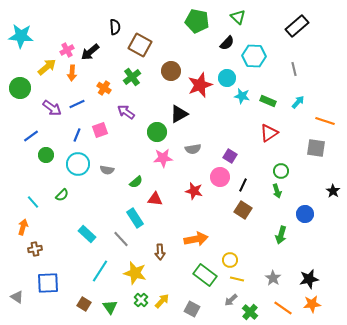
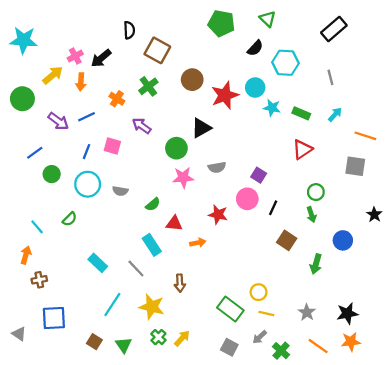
pink square: (100, 130) -> (112, 146), turned 35
brown square: (243, 210) -> (287, 240), moved
orange arrow: (196, 239) -> (198, 243), moved, size x0.6
gray square: (192, 309) -> (229, 347), moved

